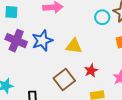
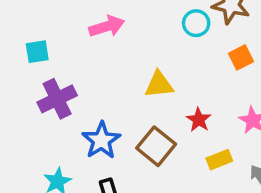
purple cross: (16, 41) -> (57, 99), turned -35
blue star: (42, 41) -> (101, 140), moved

